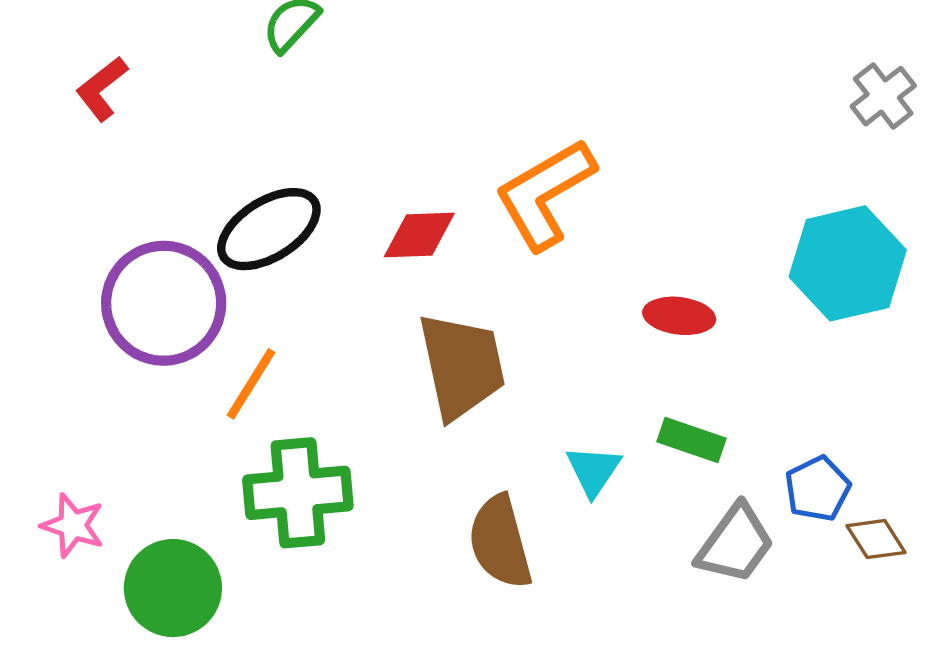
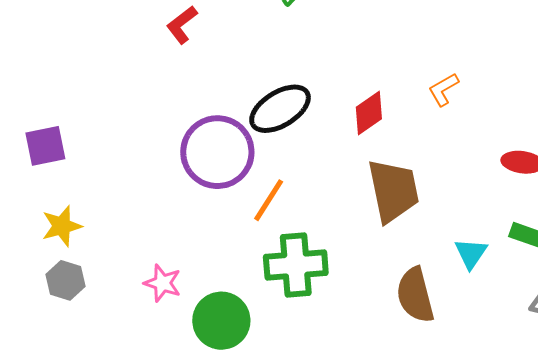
orange L-shape: (545, 194) -> (443, 89), size x0.5
red diamond: (419, 235) -> (369, 113), turned -33

